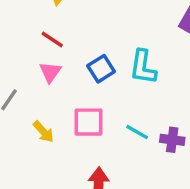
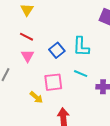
yellow arrow: (43, 132) -> (36, 97), moved
cyan line: (137, 132) -> (81, 74), moved

